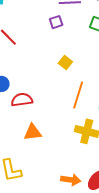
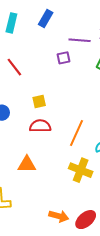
yellow square: (65, 62) -> (39, 101), moved, turned 32
red semicircle: (22, 100) -> (40, 126), moved

